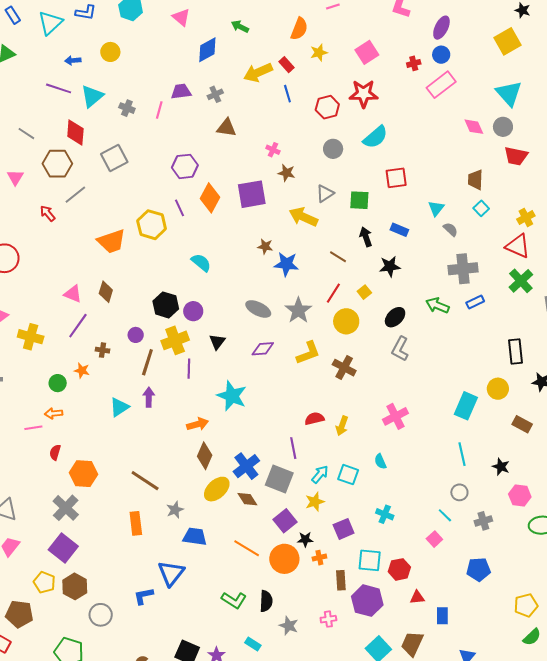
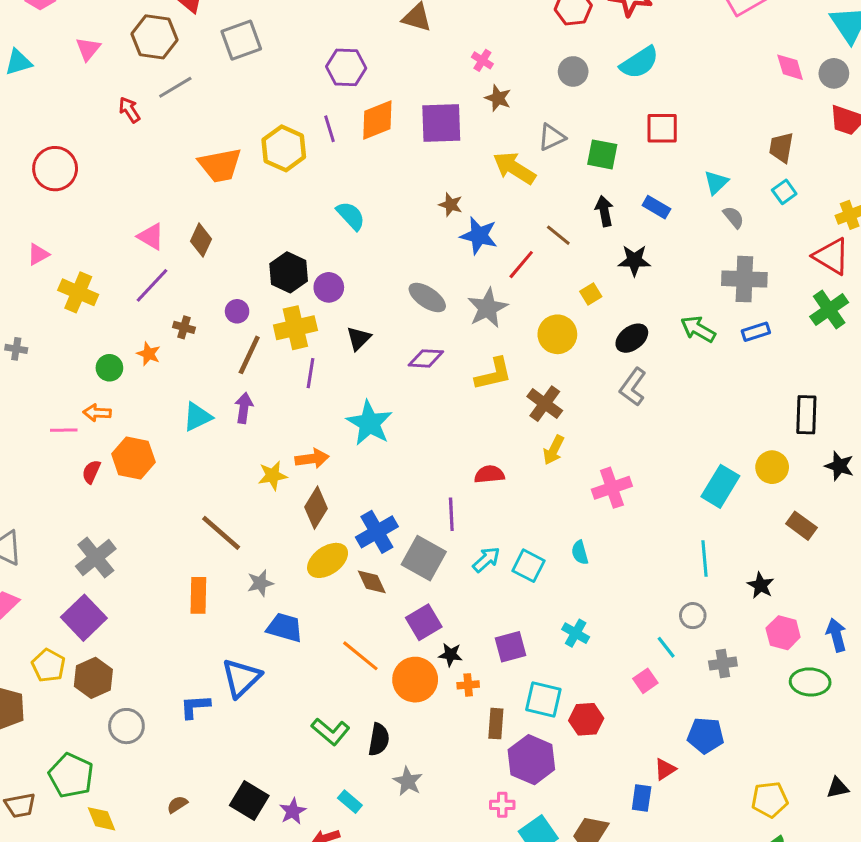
orange diamond: (210, 198) -> (377, 120), turned 32
red line: (333, 293) -> (521, 265), moved
yellow arrow: (342, 426) -> (554, 450), moved
orange hexagon: (83, 474) -> (133, 458), moved
yellow star: (315, 502) -> (273, 476), moved
red triangle: (417, 597) -> (665, 769), moved, turned -35
pink cross: (328, 619) -> (502, 805), moved

